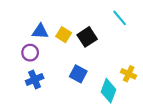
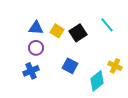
cyan line: (120, 18) -> (107, 25), moved
purple circle: (30, 53) -> (36, 48), moved
cyan diamond: (108, 91) -> (97, 81), turned 30

